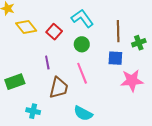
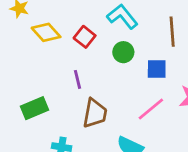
blue square: (115, 58) -> (157, 69), moved
pink line: (82, 73) -> (151, 109), moved, turned 75

